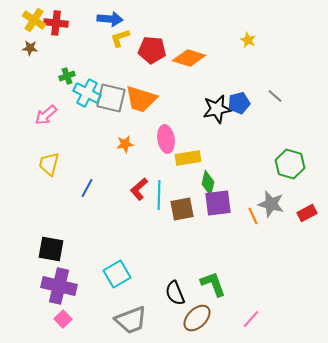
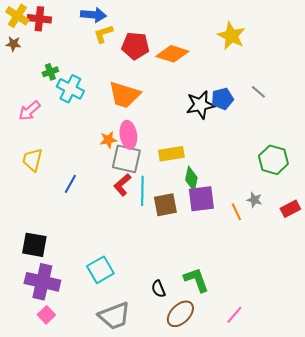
yellow star: (248, 40) -> (231, 36), size x1.8
gray square: (111, 98) -> (126, 159), moved
pink ellipse: (166, 139) -> (128, 135), moved
gray star: (271, 204) -> (254, 200), size x0.6
black semicircle: (175, 293) -> (158, 289), size x0.7

